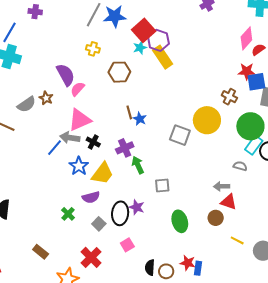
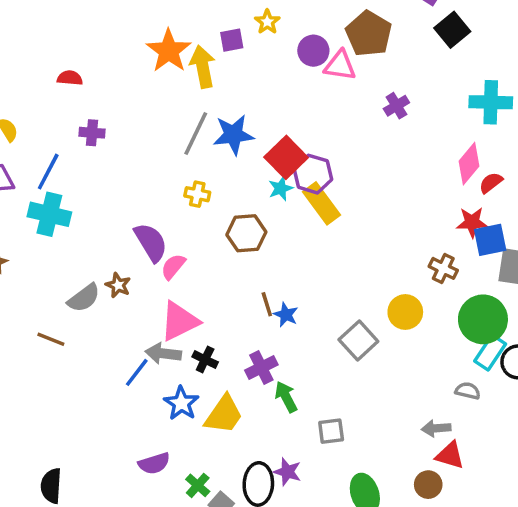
yellow circle: (207, 120) -> (405, 312), size x0.7
gray square: (180, 135) -> (358, 340), turned 30
purple semicircle: (91, 197) -> (154, 463), moved
green cross: (68, 214) -> (198, 485), moved

